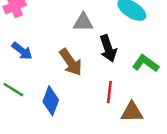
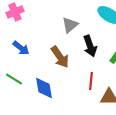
gray triangle: (83, 22) -> (70, 25), turned -42
blue diamond: (51, 101) -> (44, 88), turned -30

